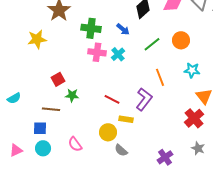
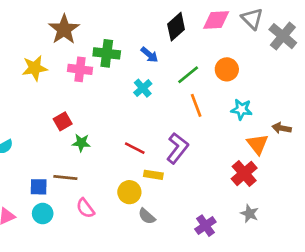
pink cross: (97, 52) -> (80, 69), moved
orange line: (160, 77) -> (196, 105), moved
brown line: (51, 109) -> (65, 177), moved

